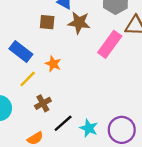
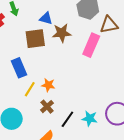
brown square: (47, 22) -> (35, 39), size x1.5
blue rectangle: (21, 51) -> (19, 68), turned 42
orange star: (53, 64) -> (48, 85), moved

